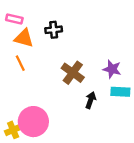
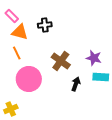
pink rectangle: (14, 19) -> (12, 16), turned 32
pink circle: (33, 122) -> (29, 79), moved

